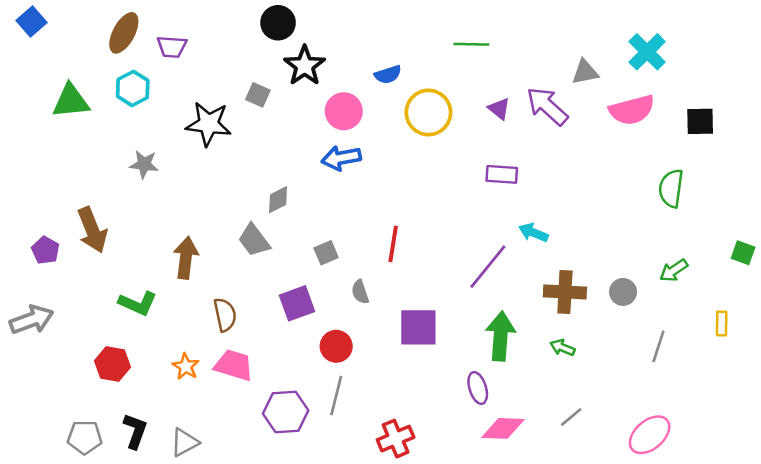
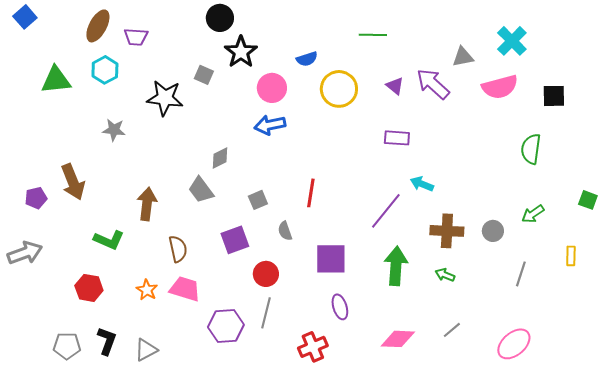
purple pentagon: (45, 250) -> (36, 198), turned 30
purple ellipse: (478, 388) -> (340, 307), moved

